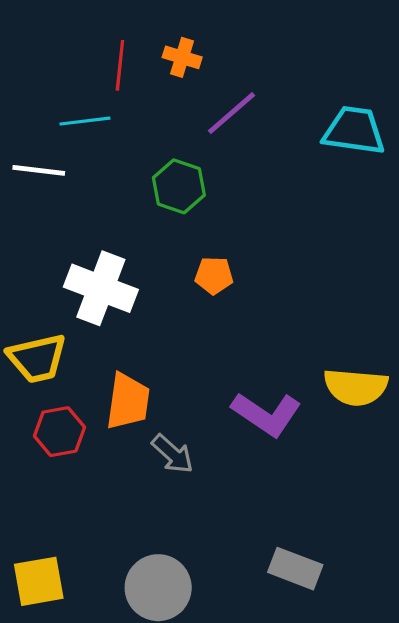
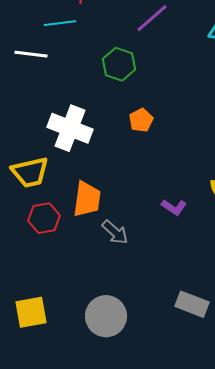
orange pentagon: (214, 276) -> (141, 120), turned -30
purple L-shape: (266, 414) -> (174, 207), size x0.6

